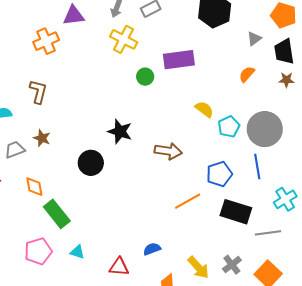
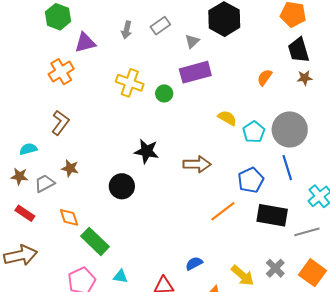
yellow cross: (124, 39) -> (130, 83), moved
gray triangle: (254, 39) -> (192, 41), moved
brown L-shape: (38, 92) -> (60, 123), turned 30

